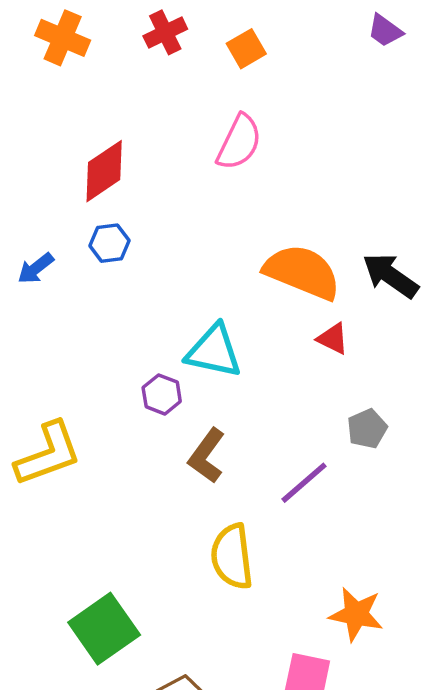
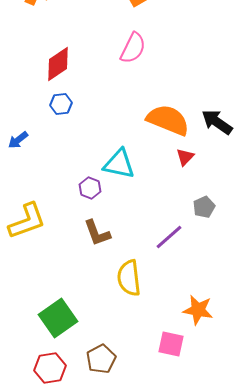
blue arrow: (36, 268) -> (18, 140), moved
red triangle: (333, 339) -> (185, 157), turned 48
brown L-shape: (207, 456) -> (97, 233), moved, turned -56

